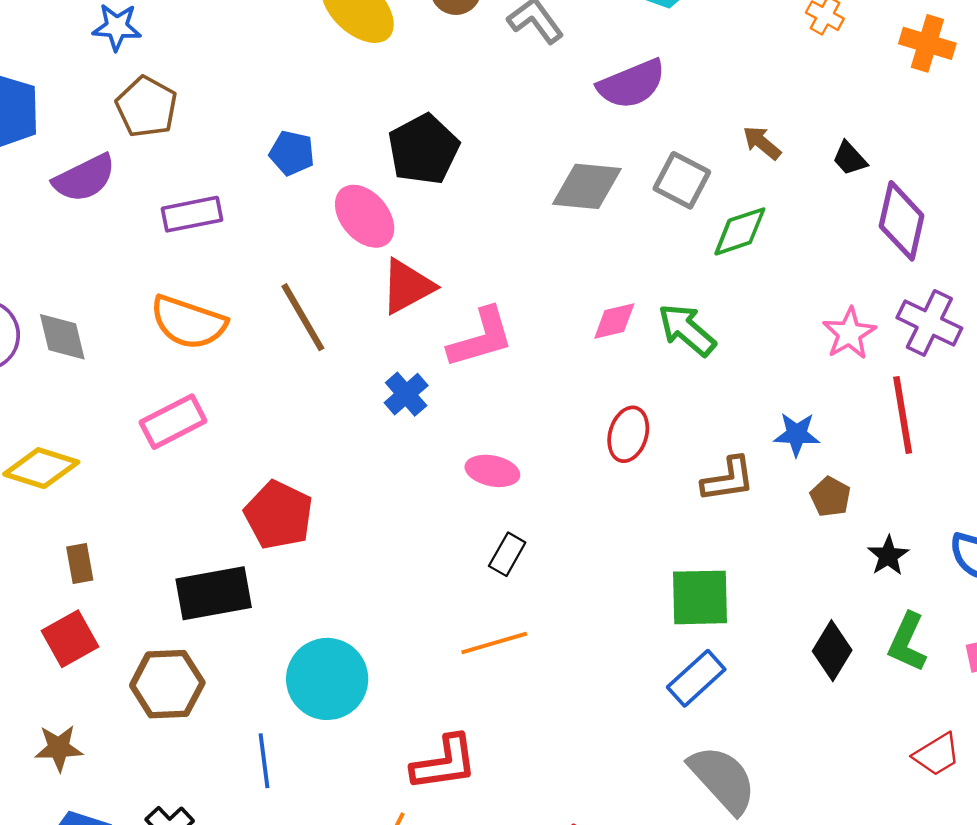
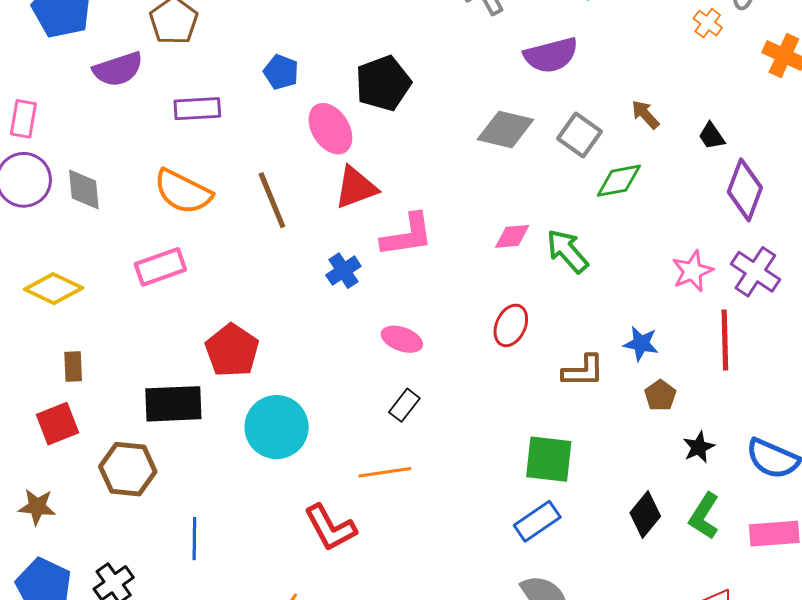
cyan circle: (327, 679) -> (277, 427), moved
red L-shape: (444, 763) -> (330, 528), moved, turned 62

